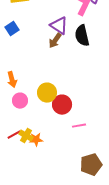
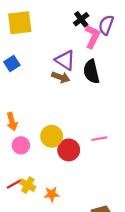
brown arrow: (55, 41) -> (61, 77), turned -105
pink line: (79, 126) -> (99, 139), moved
orange star: (36, 140) -> (52, 194), moved

